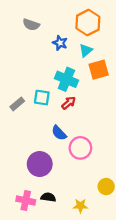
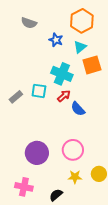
blue semicircle: (59, 133) -> (78, 109), moved
pink circle: (80, 148) -> (73, 150), moved
black semicircle: (48, 197) -> (56, 195), moved, turned -48
yellow star: (80, 206) -> (75, 177), moved

